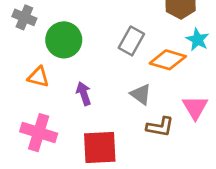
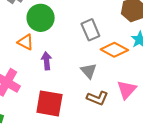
gray rectangle: (131, 41) -> (90, 30), turned -65
orange triangle: (38, 77) -> (26, 42), moved

